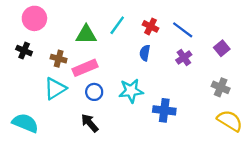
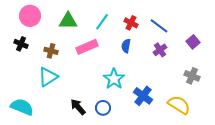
green triangle: (86, 34) -> (68, 21), moved
pink rectangle: (85, 68) -> (87, 47), moved
cyan star: (131, 91) -> (114, 79), turned -30
blue circle: (94, 92) -> (103, 108), moved
blue cross: (164, 110) -> (143, 96), turned 30
yellow semicircle: (230, 121) -> (179, 105), moved

